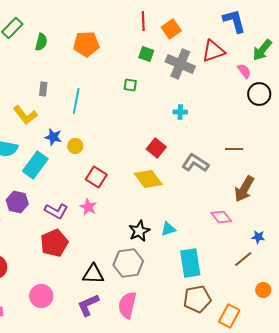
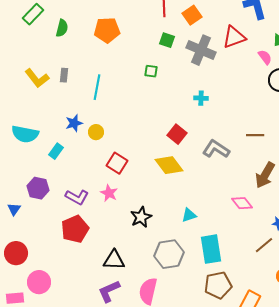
yellow L-shape: (25, 115) -> (37, 78), moved
blue star: (53, 137) -> (74, 123), turned -30
cyan rectangle: (35, 165) -> (56, 151), size x0.6
black star: (139, 231) -> (141, 217), moved
gray hexagon: (128, 263) -> (169, 254), moved
pink circle: (41, 296) -> (39, 282), moved

